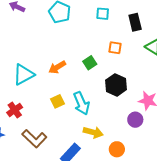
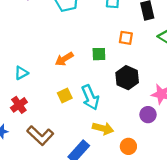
green square: (90, 63) -> (99, 54), turned 32
cyan triangle: (24, 75) -> (21, 73), moved, size x0.6

